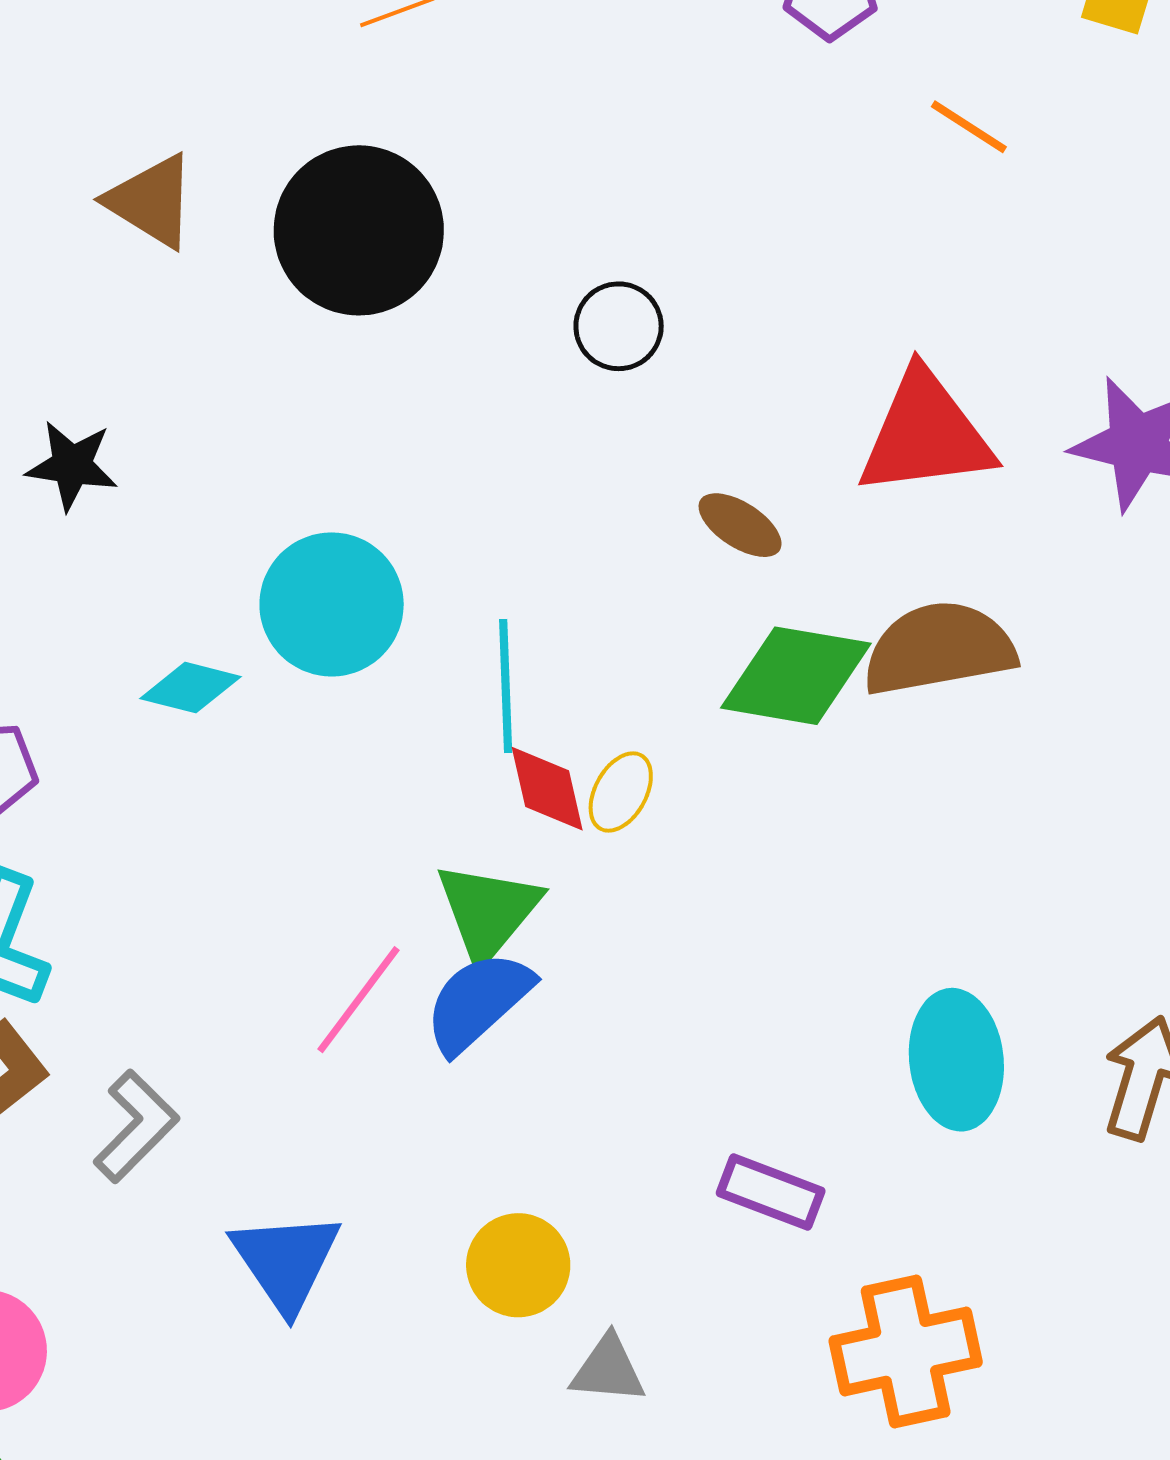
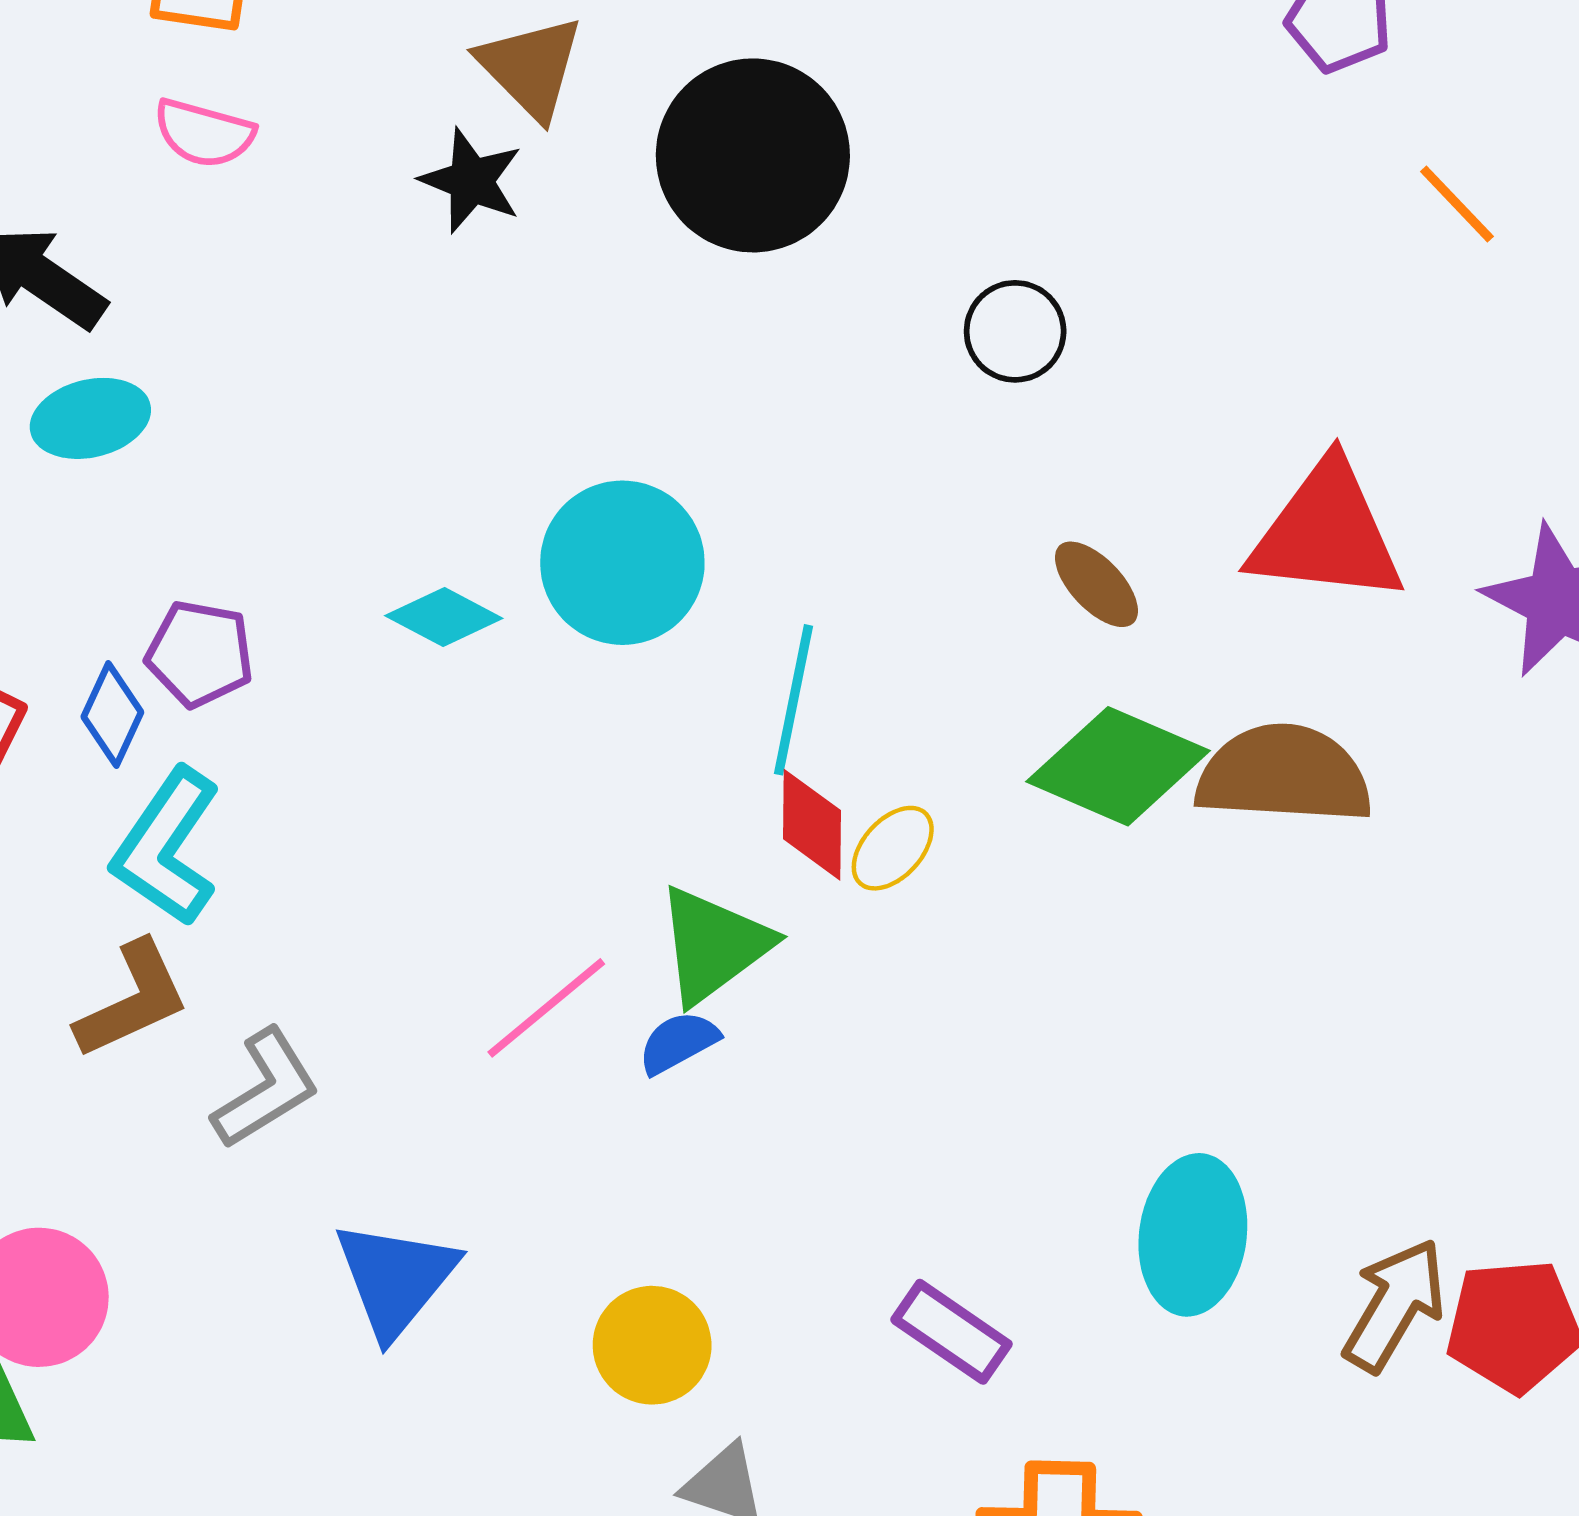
black star: (72, 465) -> (471, 181), moved
blue semicircle: (478, 1002) -> (678, 1042), size x0.6

